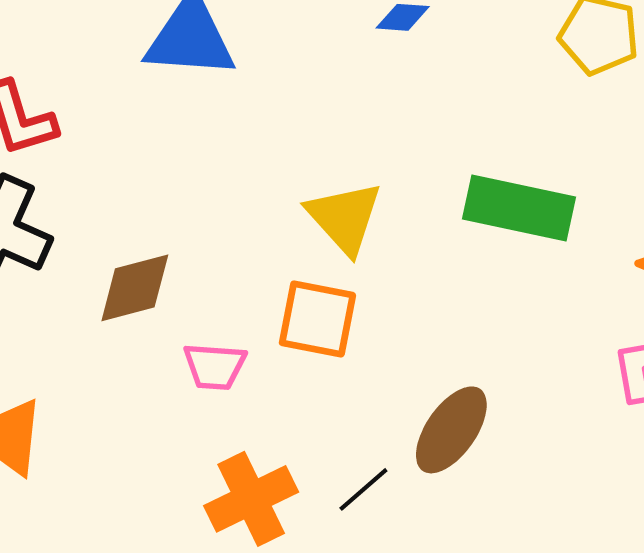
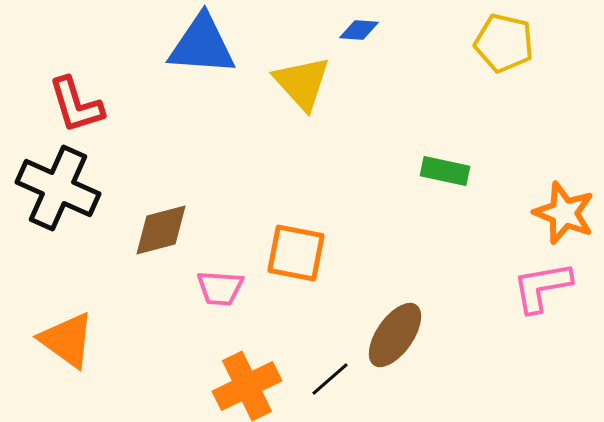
green rectangle: (519, 208) -> (445, 171), size x0.6
yellow triangle: (344, 218) -> (302, 83), moved

